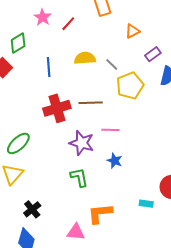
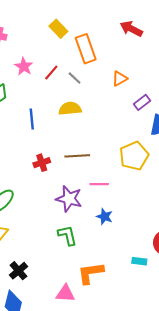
gray line: (112, 64) -> (75, 78), moved
yellow pentagon: (130, 86) -> (134, 156), moved
red cross: (57, 108) -> (42, 163), size x0.6

